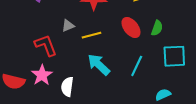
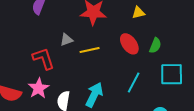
cyan arrow: (99, 65) -> (94, 95), moved, turned 70

